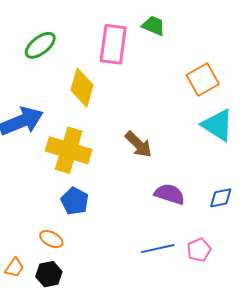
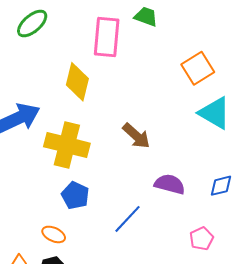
green ellipse: (40, 45) -> (32, 24), moved
blue line: (158, 249) -> (128, 219), moved, turned -32

